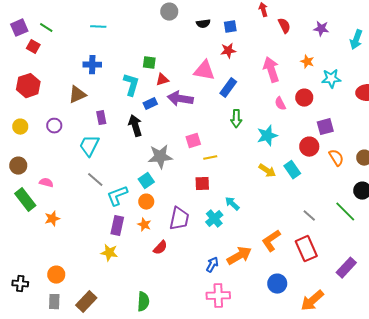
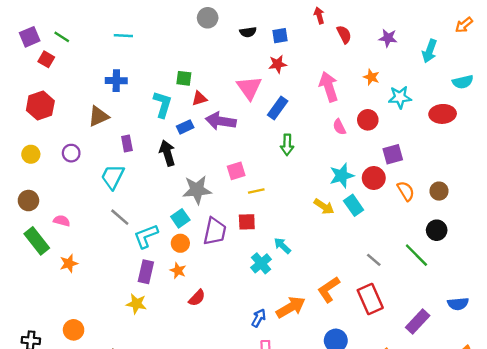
pink triangle: (204, 71) -> (249, 88), turned 45
cyan star: (267, 136) -> (342, 176), moved
purple trapezoid: (179, 219) -> (215, 231), moved

